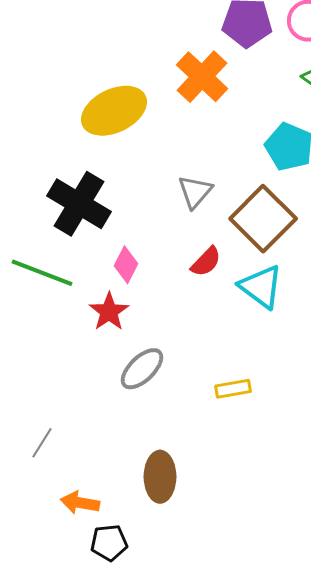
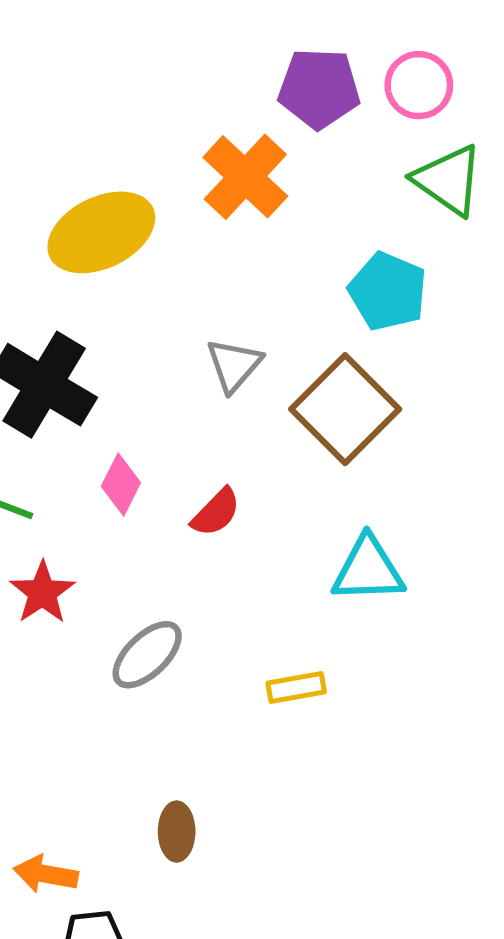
red semicircle: (206, 262) -> (216, 512), moved
cyan triangle: (261, 287) -> (368, 570), moved, turned -39
red star: (109, 312) -> (42, 593), moved
brown ellipse: (160, 477) -> (177, 831), size x0.7

